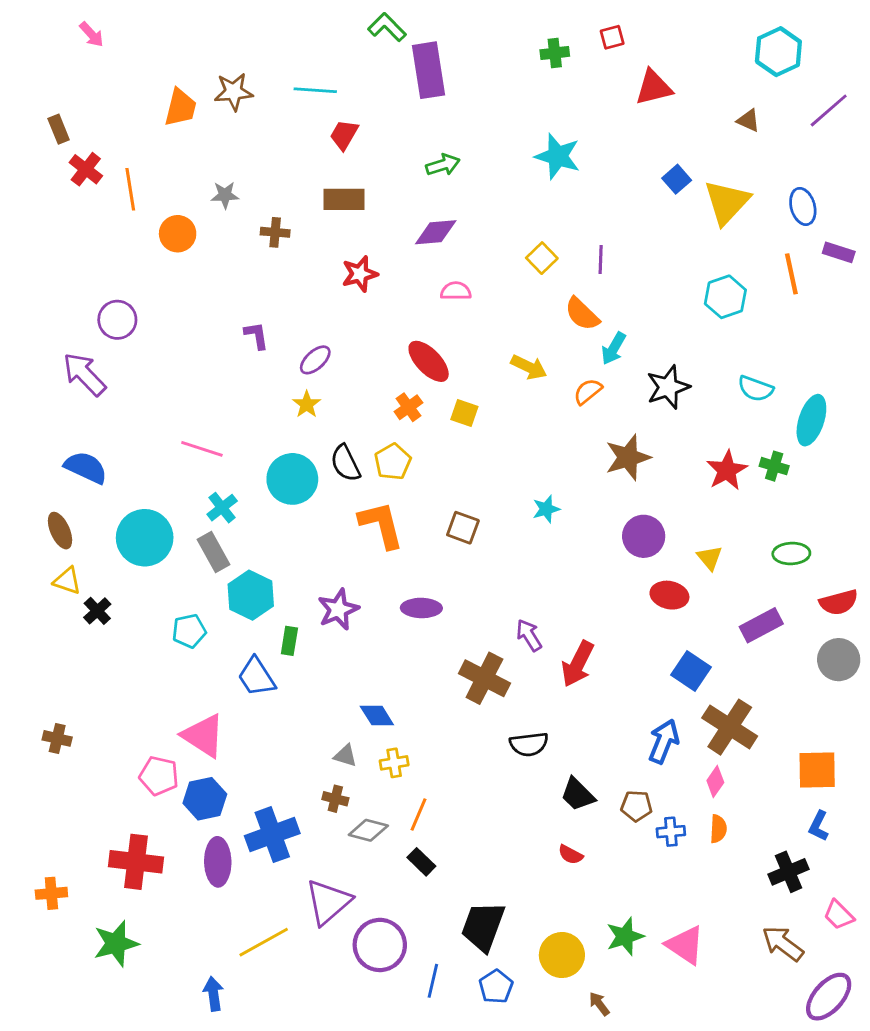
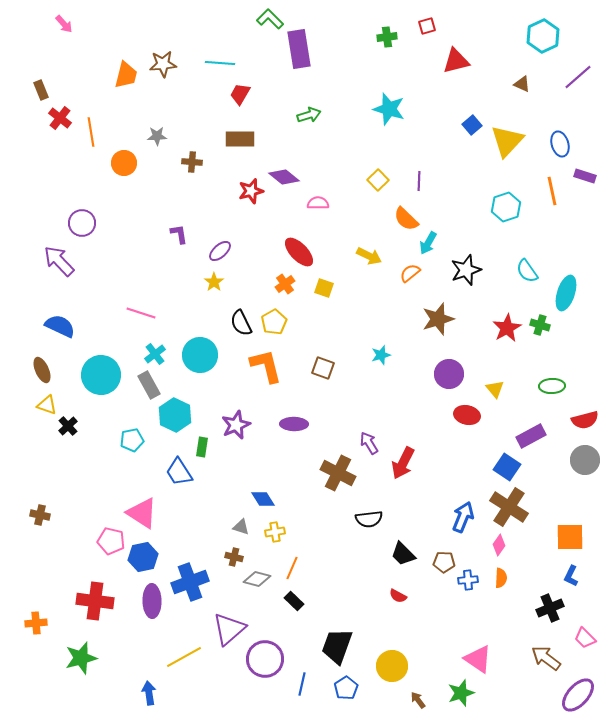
purple diamond: (436, 232) -> (284, 177), moved, turned 44
cyan semicircle: (755, 389) -> (527, 271), turned 35
cyan circle: (292, 479) -> (200, 355), moved
blue square: (691, 671) -> (507, 467), moved
green star: (625, 936) -> (461, 693), moved

